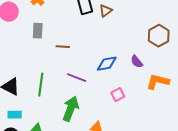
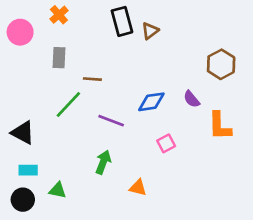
orange L-shape: (158, 82) -> (220, 126), turned -105
green line: (41, 85) -> (68, 104), moved, turned 35
green arrow: (71, 109) -> (103, 162), size x0.7

